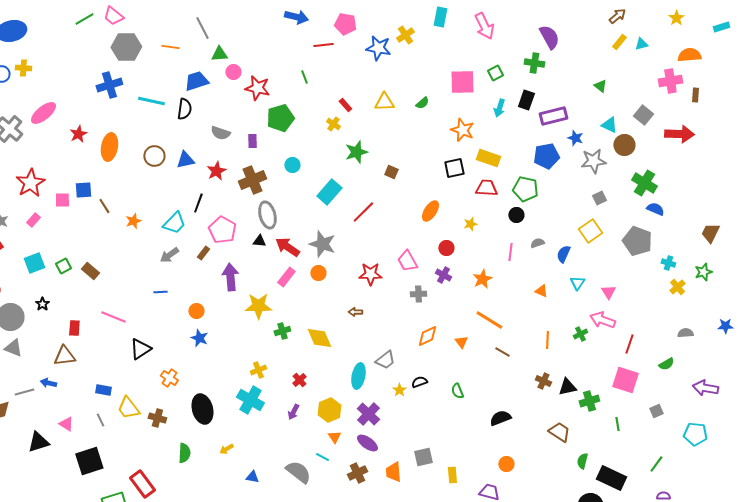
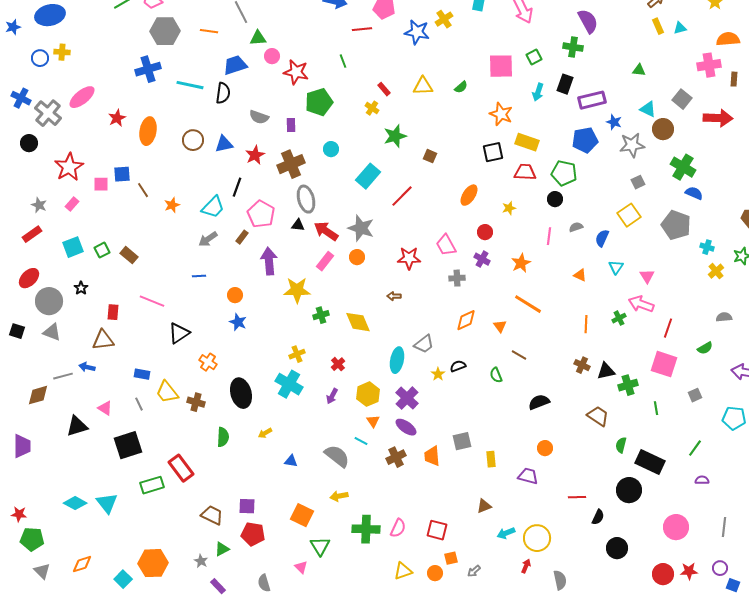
yellow rectangle: (619, 42) -> (658, 26), turned -63
green triangle: (600, 86) -> (639, 70), turned -32
brown line: (502, 352) -> (519, 355), moved

